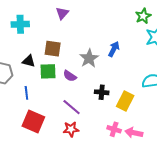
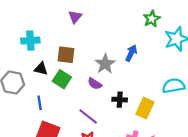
green star: (143, 16) -> (152, 19), moved
cyan cross: (20, 24) -> (30, 41), moved
green square: (48, 71) -> (62, 79), turned 36
purple semicircle: (70, 76) -> (95, 84), moved

